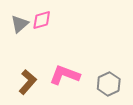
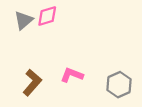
pink L-shape: (65, 75) -> (72, 75), size x0.7

